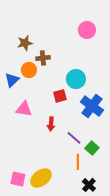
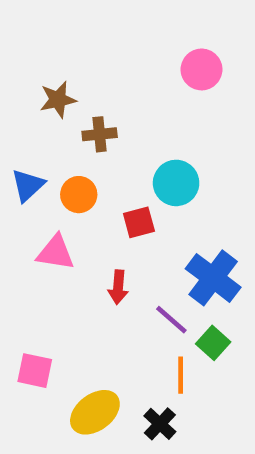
orange circle: (29, 70) -> (79, 195), moved
blue cross: (92, 106) -> (213, 278), moved
pink square: (18, 179) -> (35, 371), moved
black cross: (89, 185) -> (160, 424), moved

